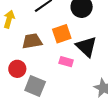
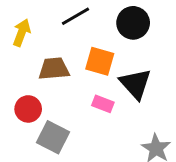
orange square: (62, 34) -> (100, 61), turned 30

